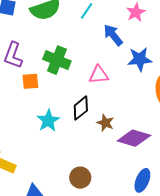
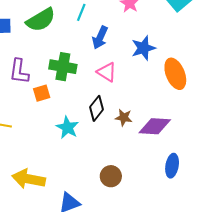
blue arrow: (113, 35) -> (100, 38), moved, turned -105
pink triangle: (99, 75) -> (107, 72), turned 50

